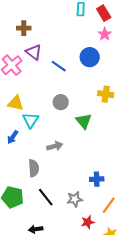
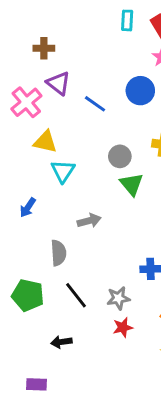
gray circle: (61, 102) -> (120, 156), moved
yellow triangle: (16, 103) -> (45, 142), moved
cyan triangle: (31, 120) -> (63, 171), moved
red star: (88, 222) -> (123, 327), moved

